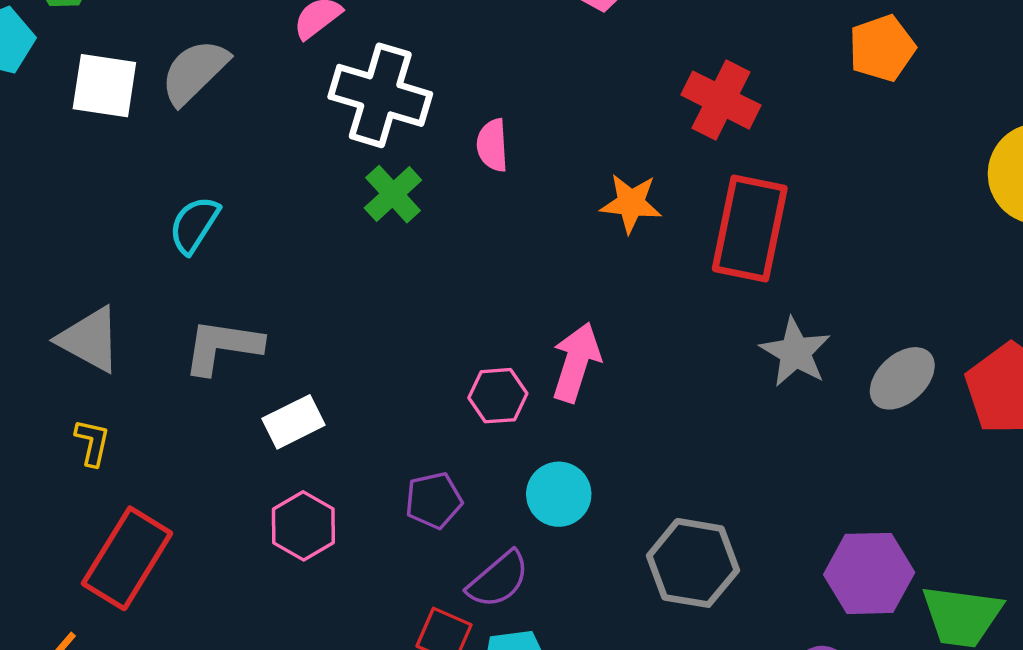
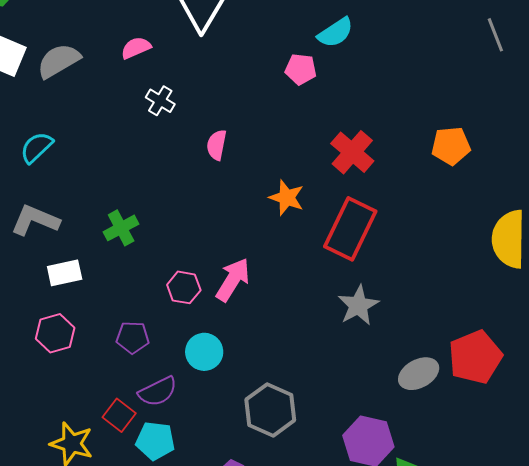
white cross: (380, 95) -> (160, 101), size x0.5
green cross: (393, 194) -> (121, 228), moved
gray ellipse: (902, 378) -> (419, 374), moved

